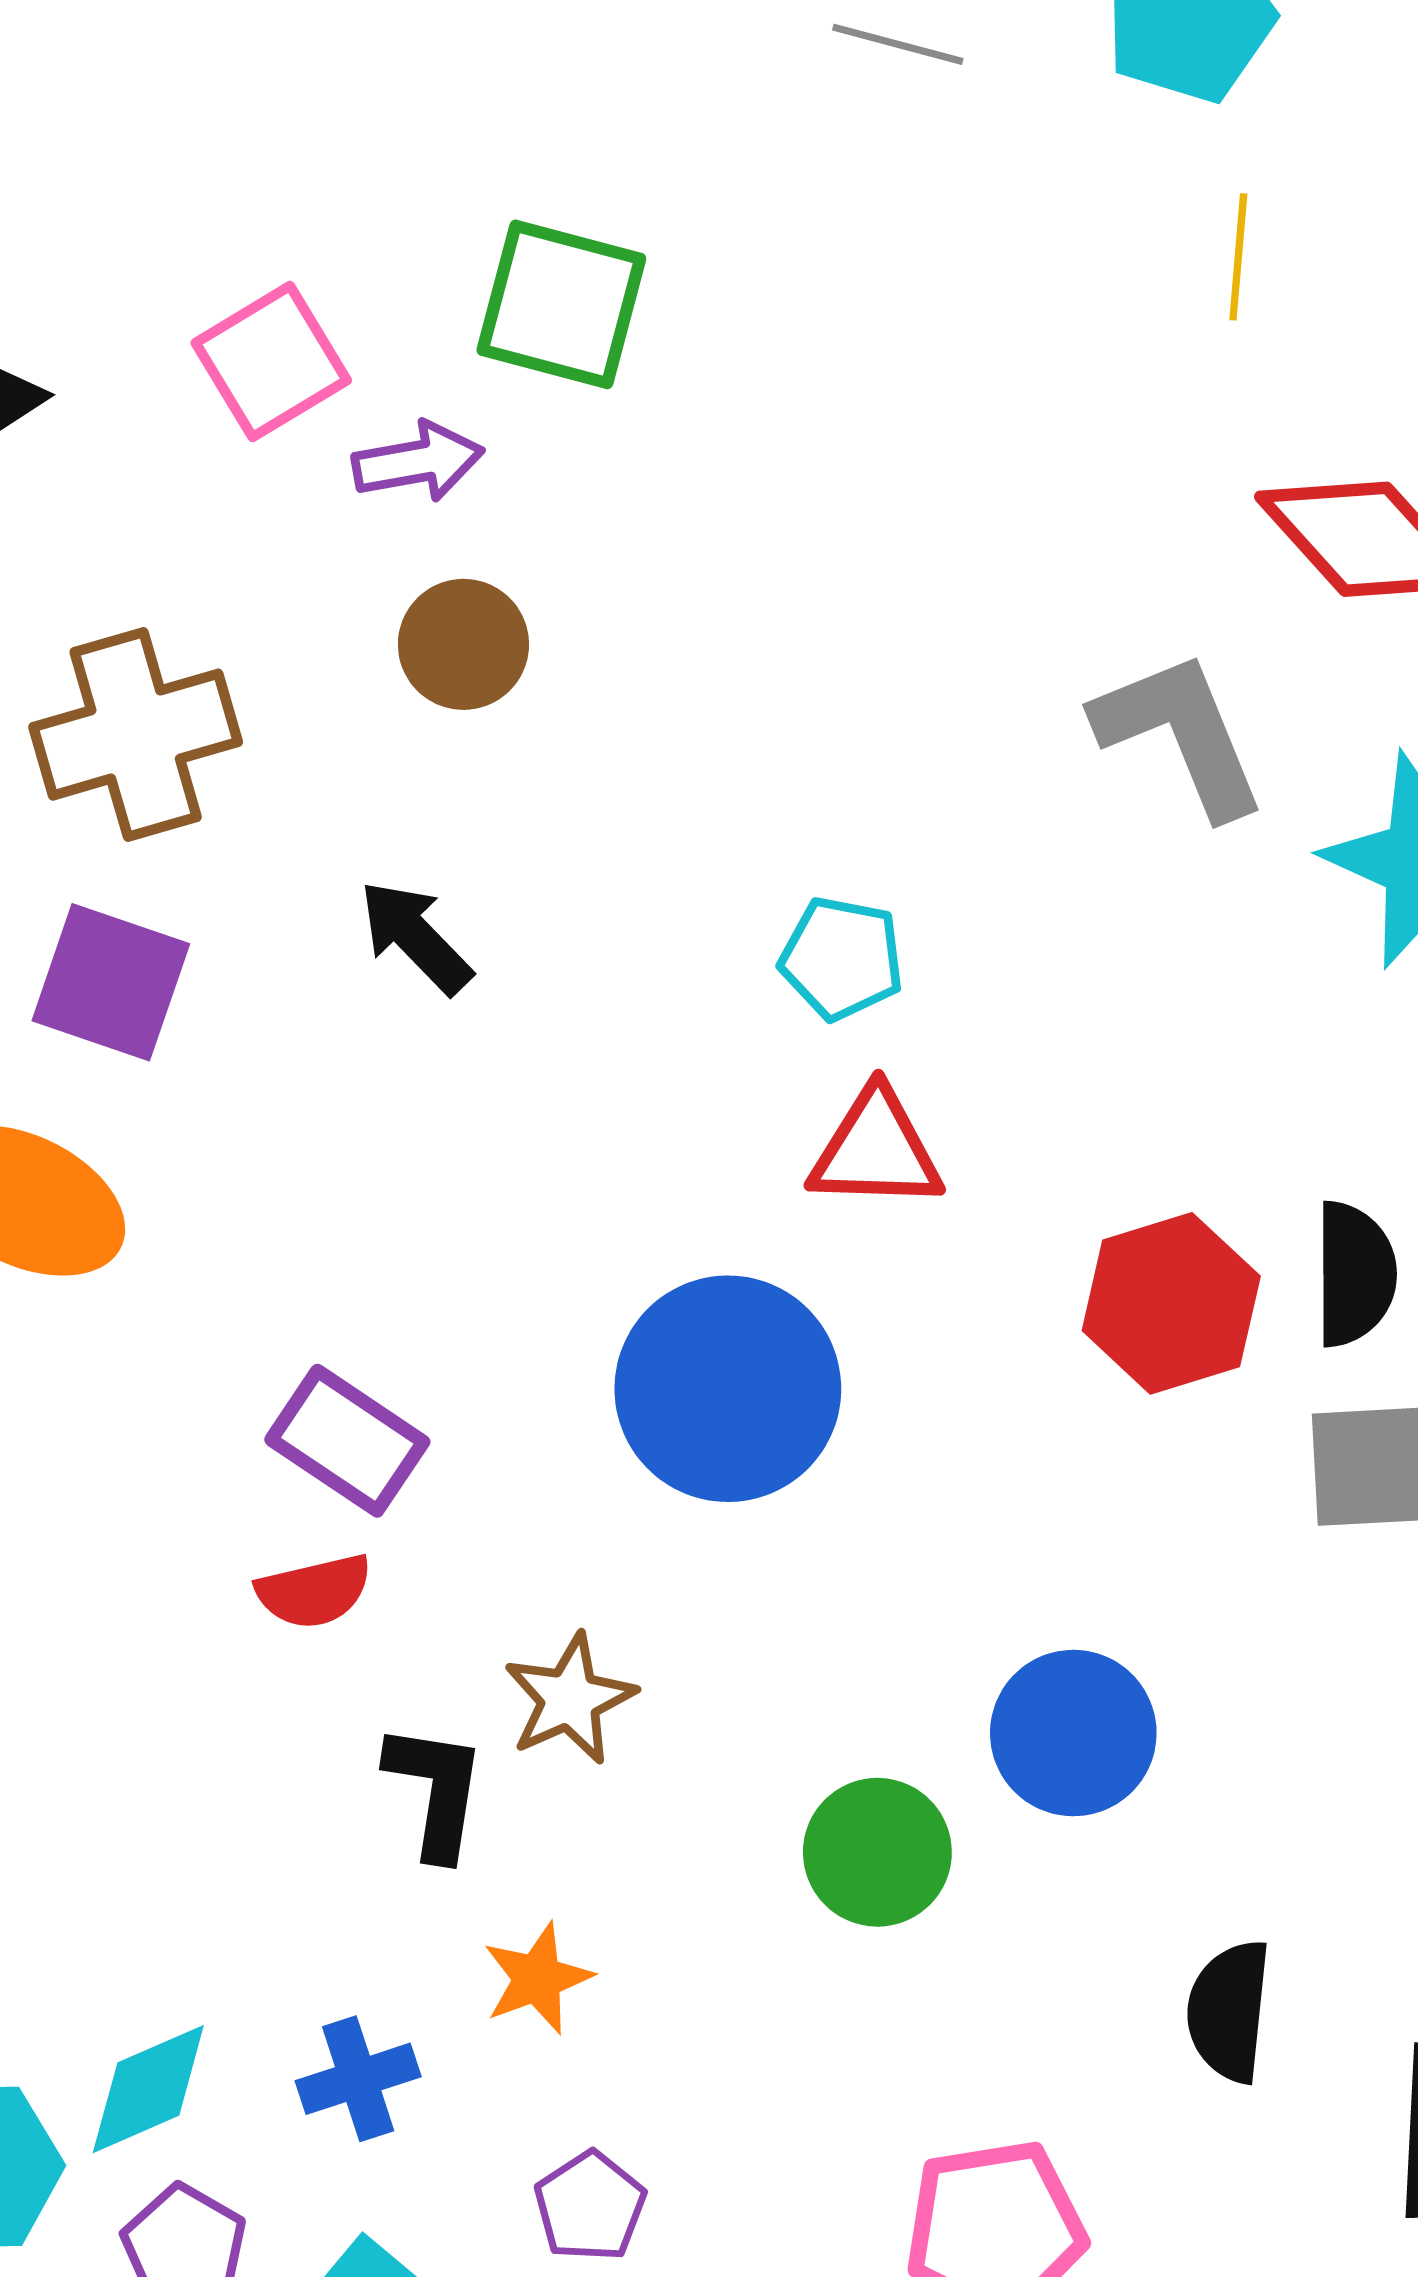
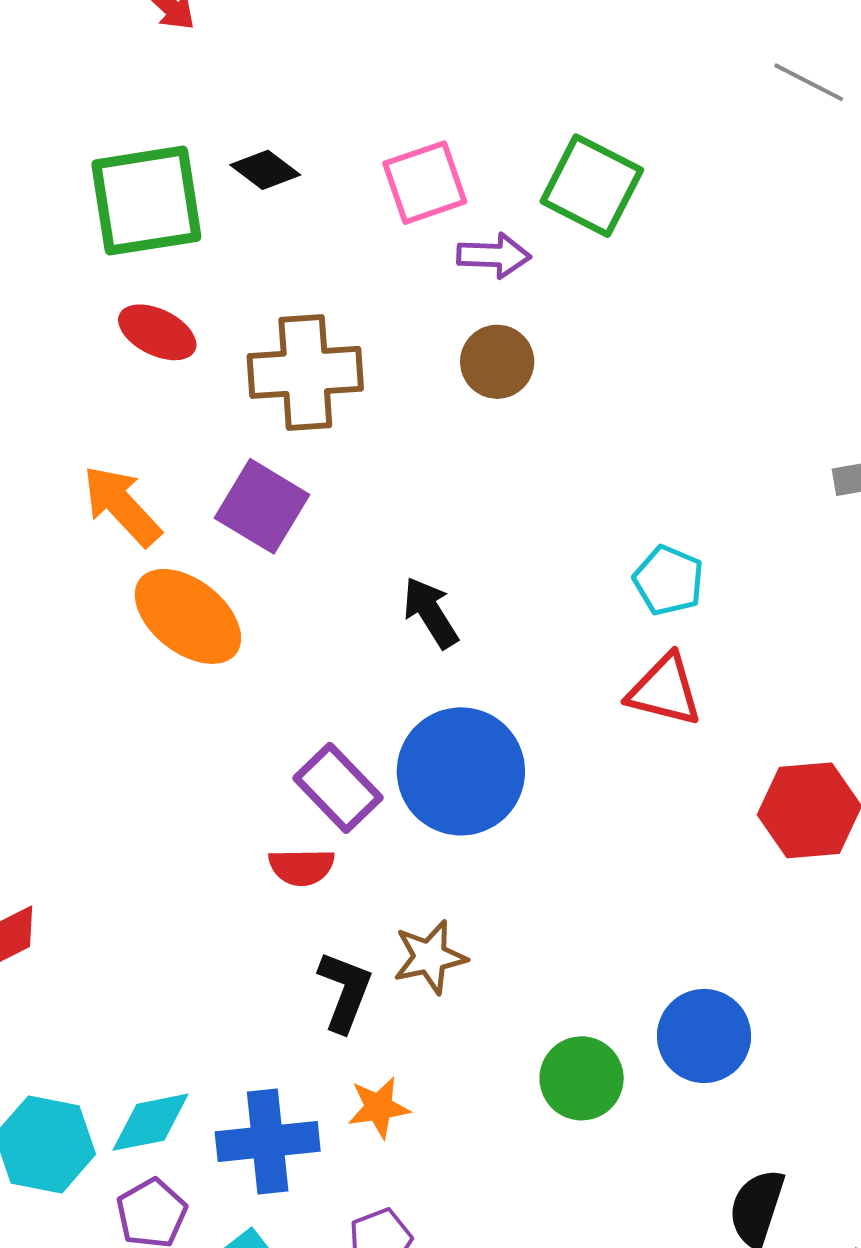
black arrow: (415, 937) -> (430, 613), moved
blue circle: (728, 1389) -> (461, 771), moved
blue cross: (358, 2079) -> (268, 1142), size x1.5

